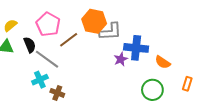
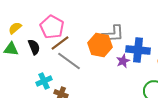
orange hexagon: (94, 21) -> (100, 45), moved
brown line: (69, 40) -> (60, 43), moved
gray line: (47, 59) -> (69, 61), moved

